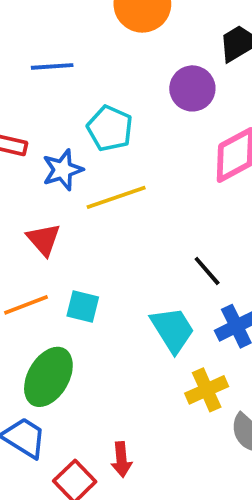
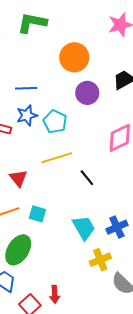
purple circle: (192, 88) -> (87, 93), moved
blue star: (63, 170) -> (27, 115), moved
black line: (207, 271) -> (87, 178), moved

